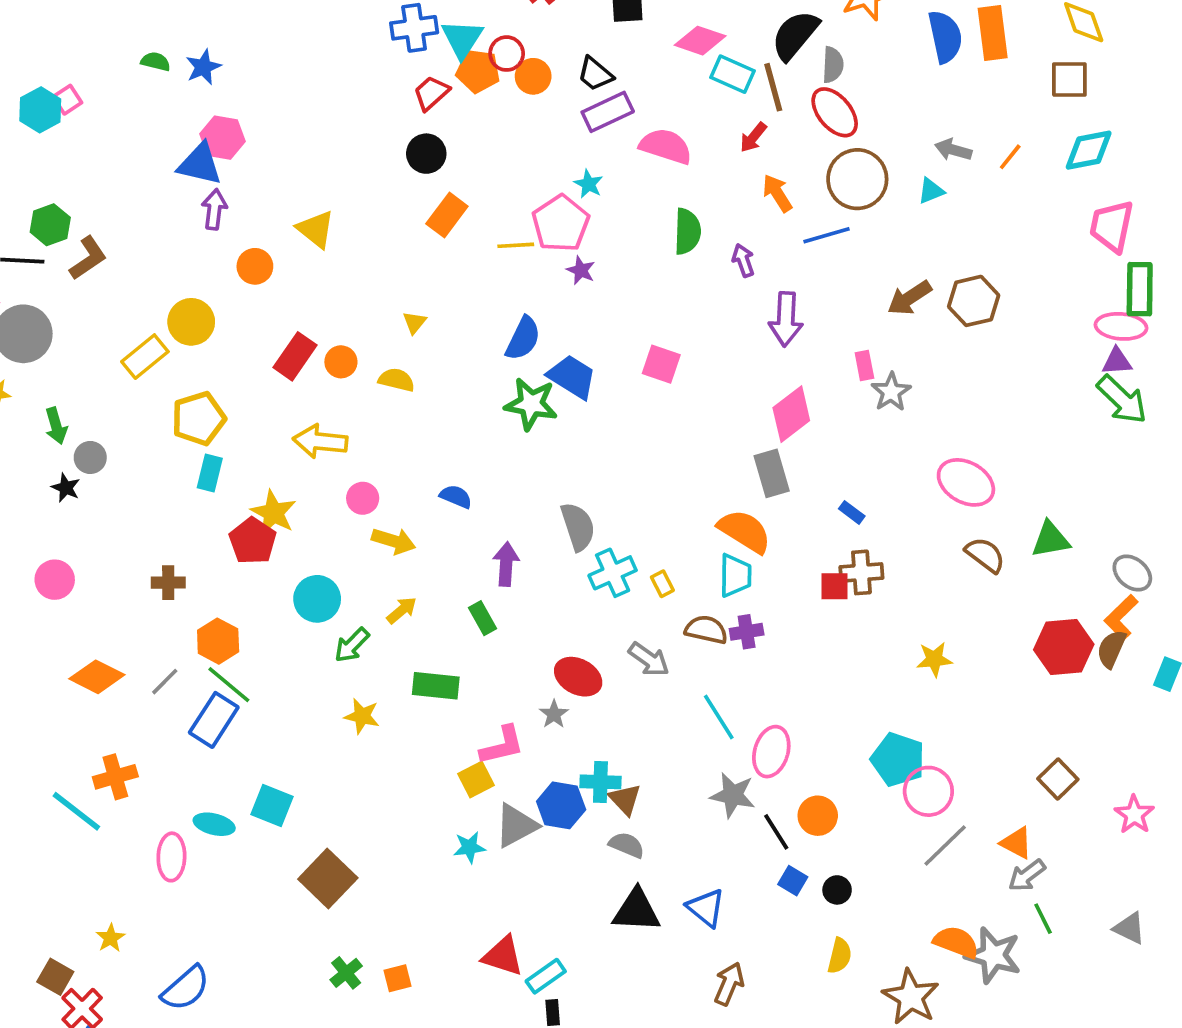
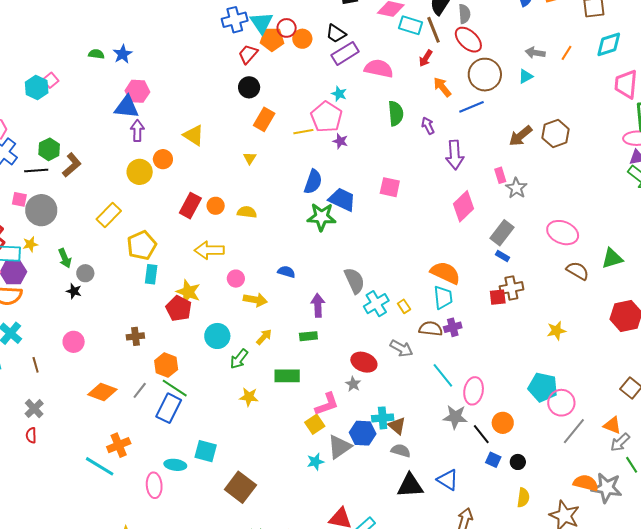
yellow circle: (191, 322) -> (140, 172), moved
yellow triangle: (414, 322) -> (250, 158), moved
gray rectangle: (772, 473) -> (502, 233), moved, turned 60
green rectangle: (483, 618) -> (308, 336), turned -60

